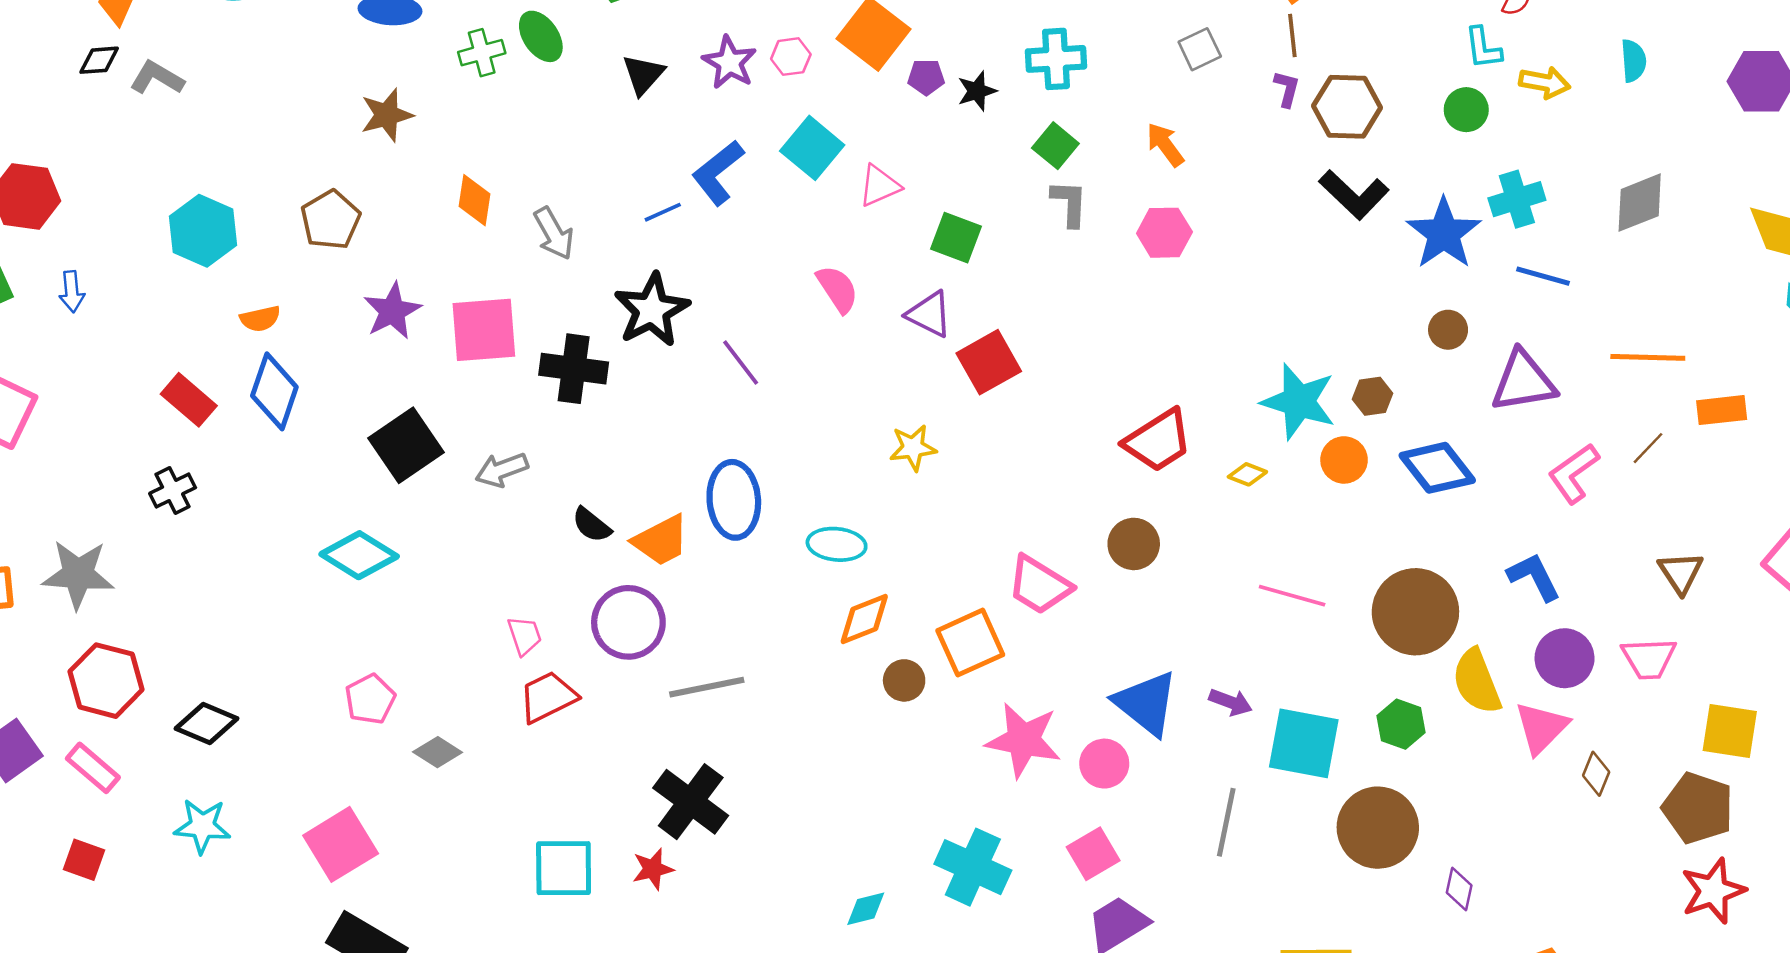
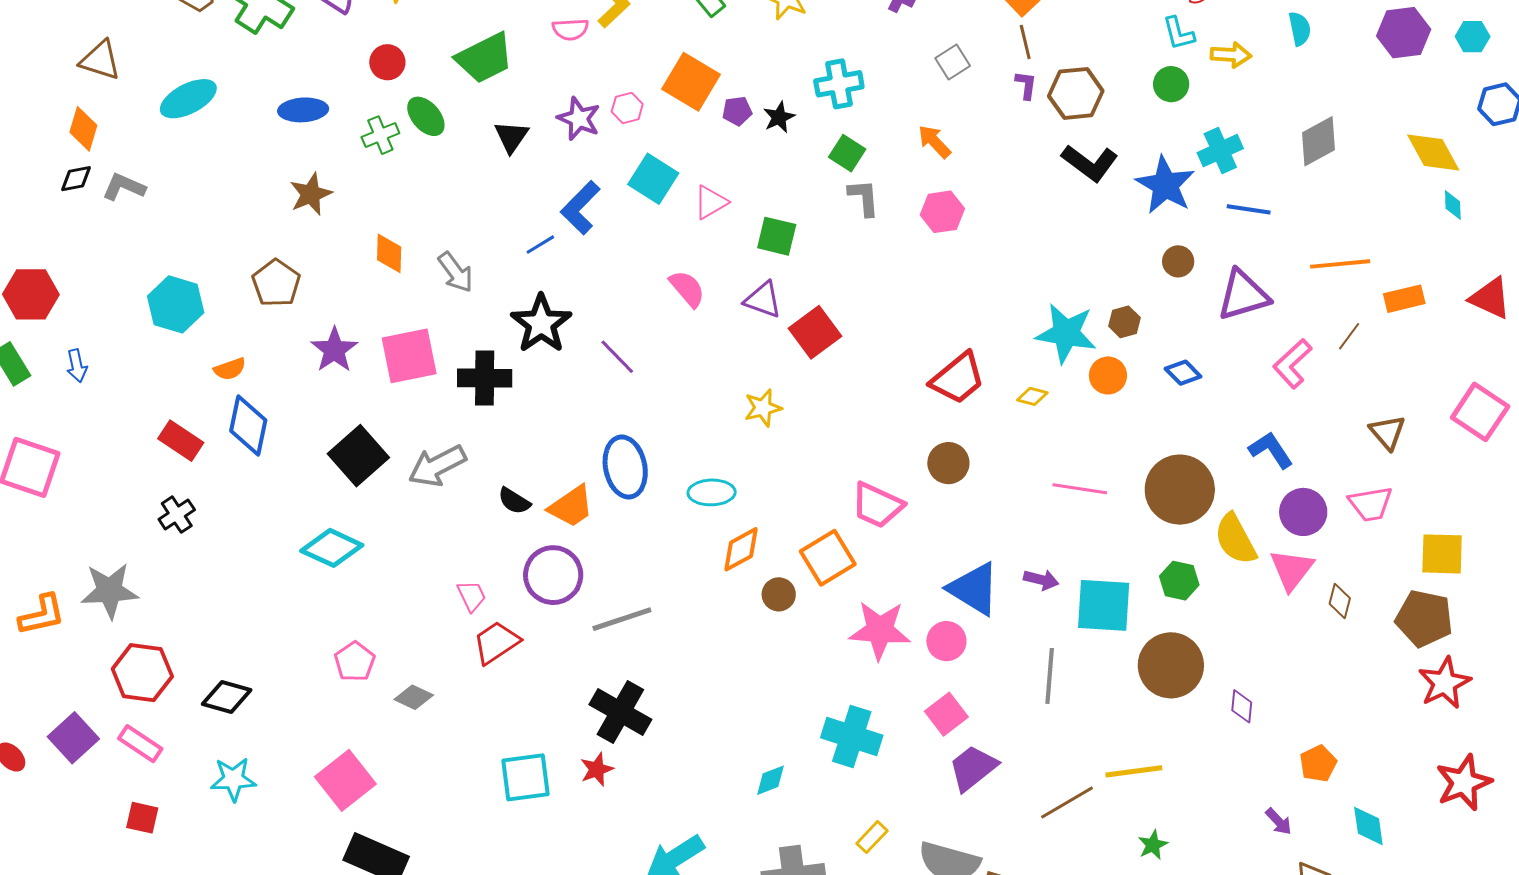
blue diamond: (1437, 468) -> (1183, 373), size x0.6
gray arrow: (502, 470) -> (437, 466), size x1.4

